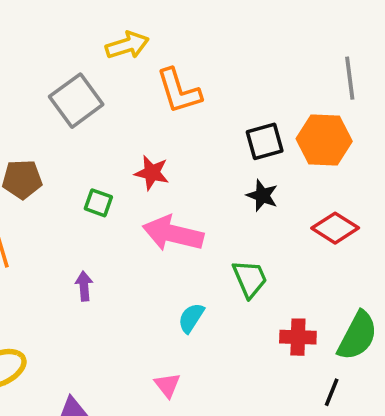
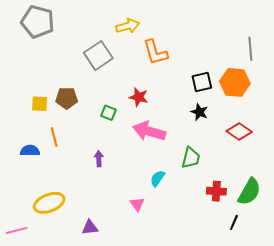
green trapezoid: (250, 279) -> (191, 158), turned 35
pink triangle: (167, 385) -> (137, 204), moved

